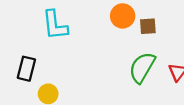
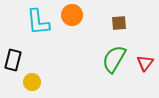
orange circle: (123, 16) -> (72, 15), moved

